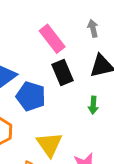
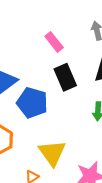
pink rectangle: (52, 39) -> (54, 42), size x0.7

